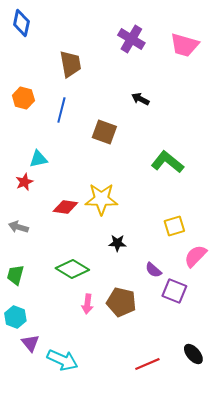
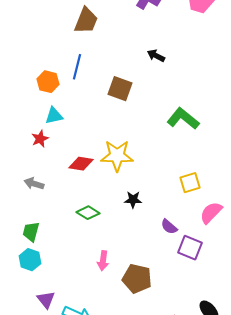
brown trapezoid: (70, 64) -> (86, 21), turned 32
orange hexagon: (23, 98) -> (48, 82), moved
green diamond: (72, 269) -> (88, 213), moved, size x0.7
brown pentagon: (121, 302) -> (137, 279), moved
cyan hexagon: (15, 317) -> (30, 260), moved

